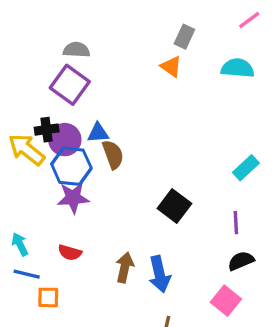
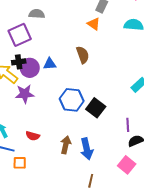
purple square: (70, 85) -> (20, 35), moved, turned 30
brown semicircle: (113, 155) -> (83, 55), moved
blue hexagon: (71, 166) -> (72, 100), moved
purple star: (73, 198) -> (25, 94), moved
purple line: (236, 223) -> (128, 125), moved

